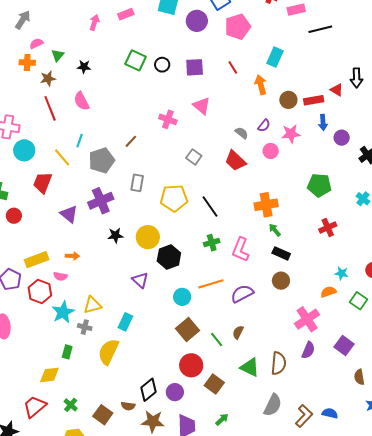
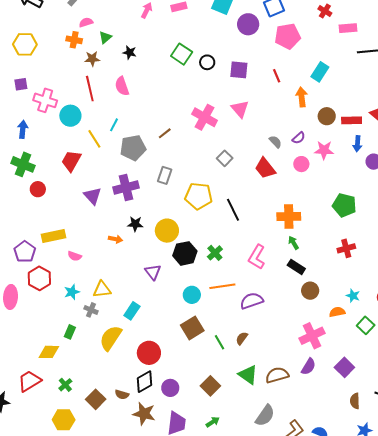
pink cross: (168, 119) -> (205, 117), size x1.4
cyan circle: (24, 150) -> (70, 116), moved
green cross: (212, 243) -> (215, 253), moved, turned -35
orange arrow: (72, 256) -> (115, 239), moved
brown circle: (281, 281) -> (310, 291), moved
red hexagon: (40, 291) -> (39, 278), moved
cyan star: (63, 312) -> (72, 292), size x0.7
brown semicircle: (278, 363) -> (277, 375), turned -120
red circle: (191, 365) -> (149, 353), moved

